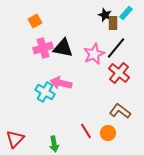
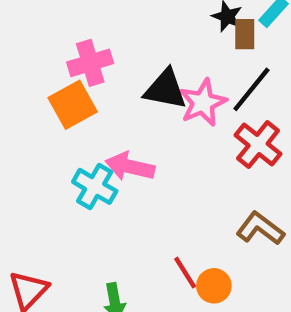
orange square: (35, 21) -> (73, 105), moved, size x1.5
pink cross: (43, 48) -> (90, 63), moved
black triangle: (63, 48) -> (165, 89), moved
orange circle: (108, 133) -> (214, 286), moved

